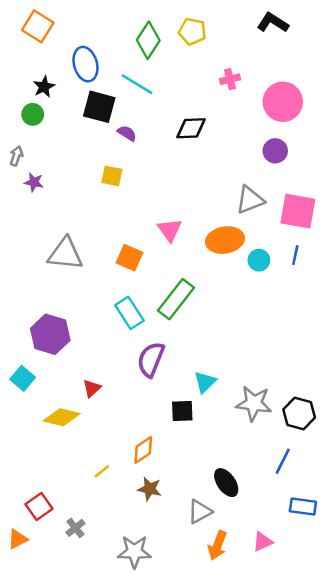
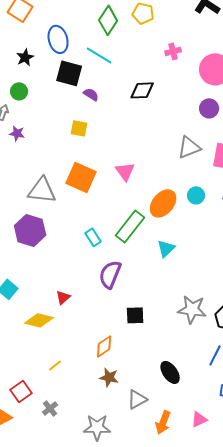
green circle: (33, 114) -> (19, 91), moved
orange ellipse: (225, 240) -> (163, 203), moved, turned -40
orange square: (129, 258) -> (81, 177), moved, size x1.4
cyan rectangle: (129, 313) -> (93, 237), size x0.7
purple hexagon: (50, 334) -> (30, 230), moved
cyan triangle: (205, 382) -> (166, 248), moved
yellow line: (102, 471) -> (55, 365), moved
gray triangle: (200, 512) -> (137, 399), moved

